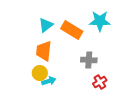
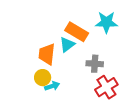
cyan triangle: (46, 25) -> (67, 45), moved
red cross: (100, 82) -> (106, 87), size x1.5

